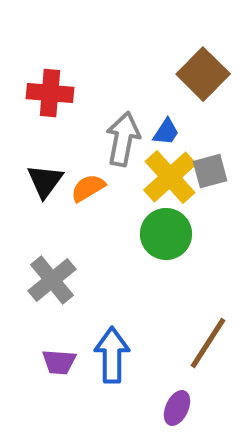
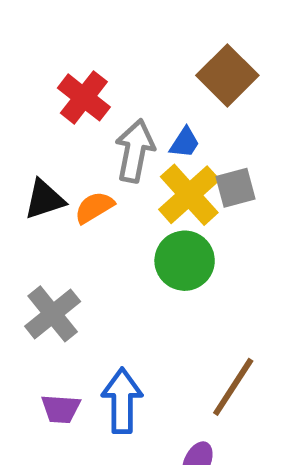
red cross: (50, 93) -> (84, 97), moved, turned 33
black triangle: (45, 181) -> (45, 199), turned 36

